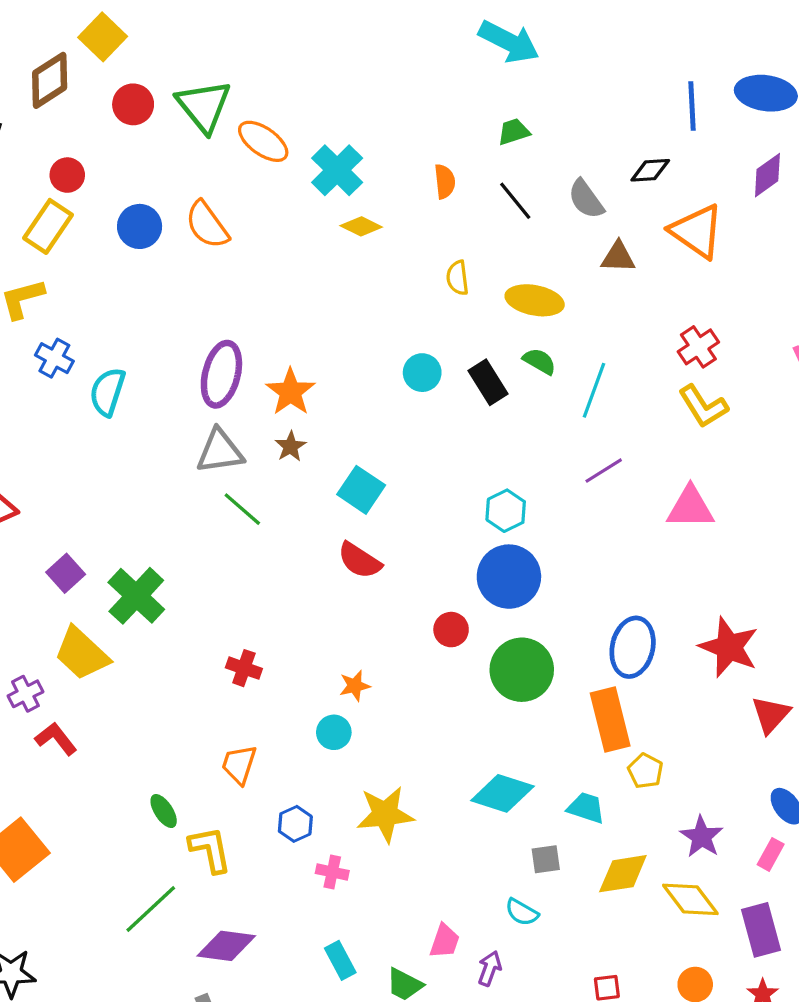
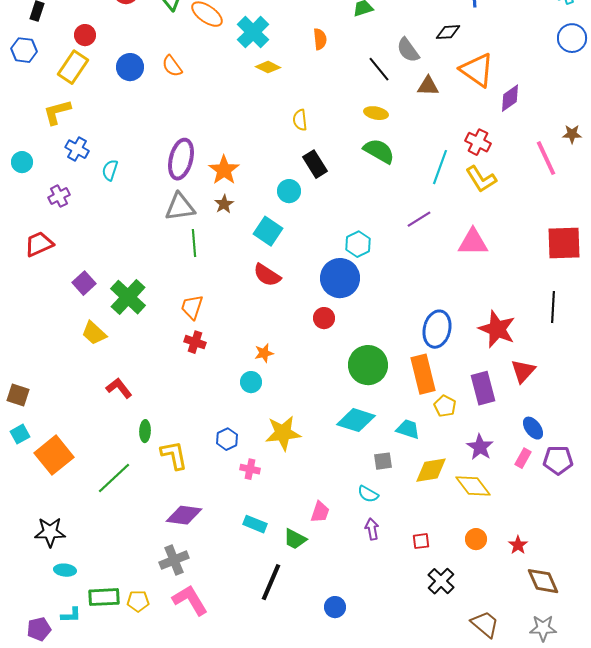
purple diamond: (767, 175) -> (510, 98), moved
black line: (515, 201) -> (379, 69), moved
orange semicircle: (207, 225) -> (172, 66), size x0.7
yellow semicircle: (458, 278) -> (300, 120), moved
yellow ellipse: (535, 300) -> (376, 113), size x0.7
red cross: (698, 347) -> (478, 142), turned -30
green semicircle: (539, 361) -> (379, 151), size x1.5
cyan circle: (422, 373) -> (289, 191), moved
black rectangle: (488, 382) -> (315, 164), moved
cyan line: (594, 390) -> (440, 167), moved
cyan semicircle: (107, 392) -> (110, 170), size x0.7
green line: (242, 509) -> (194, 243), turned 44
blue circle: (509, 577) -> (340, 278), moved
yellow trapezoid: (82, 654) -> (94, 333), size x0.7
green circle: (522, 670) -> (368, 365), moved
purple cross: (25, 694) -> (59, 196), moved
red L-shape: (56, 739) -> (119, 388), moved
orange trapezoid: (239, 764) -> (192, 307), moved
green ellipse: (164, 811) -> (145, 431), turned 35
green line: (151, 909) -> (114, 478), moved
purple rectangle: (761, 930) -> (483, 388), moved
cyan rectangle: (340, 960) -> (255, 524), turned -40
purple arrow: (490, 968) -> (372, 529), moved, turned -30

